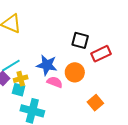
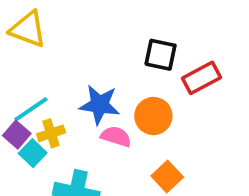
cyan square: (19, 90) -> (33, 153), moved, turned 32
orange square: (95, 103) -> (167, 177), moved

